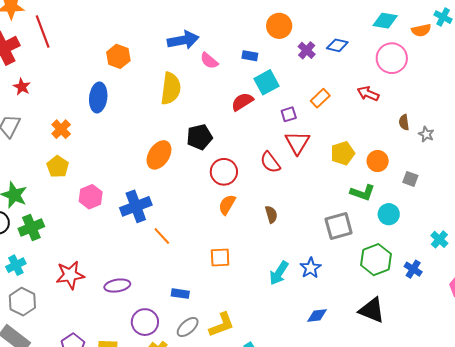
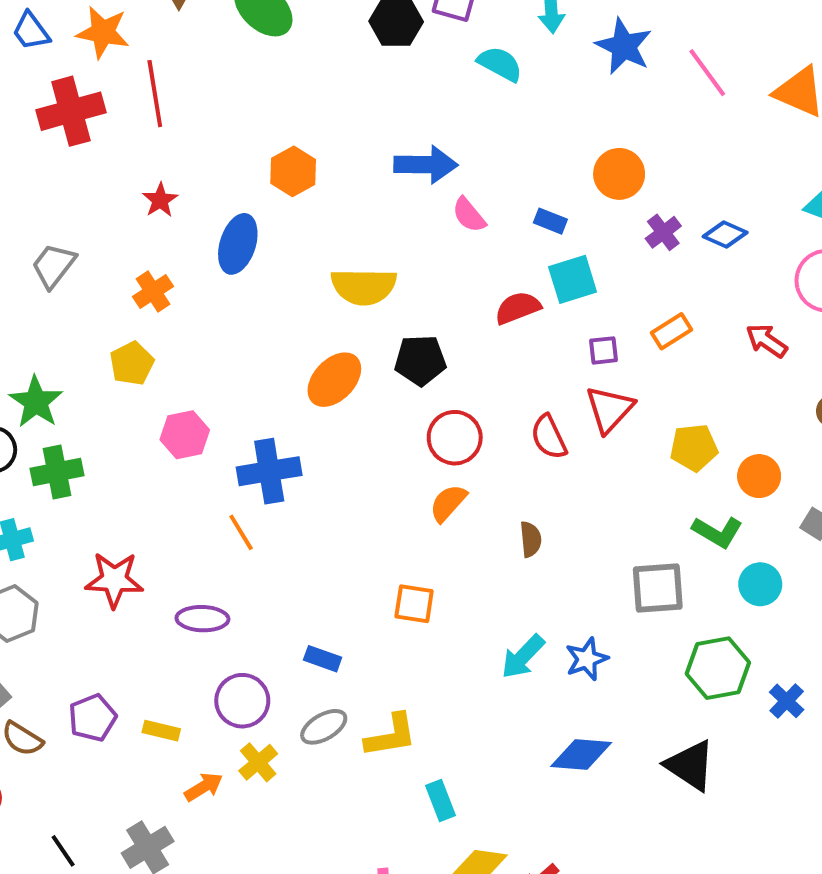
red star: (22, 87) -> (160, 200), moved
yellow semicircle: (171, 89) -> (364, 286), moved, turned 72
orange line: (162, 236) -> (241, 532), moved
blue diamond: (317, 316) -> (581, 755), size x1.4

